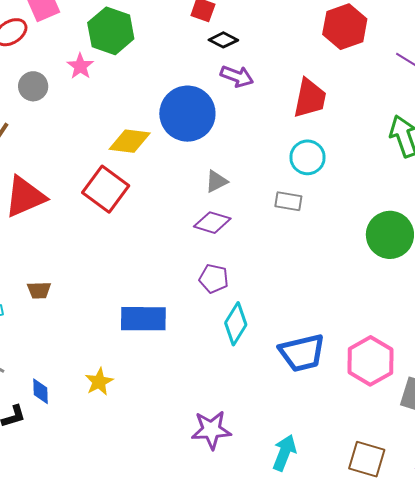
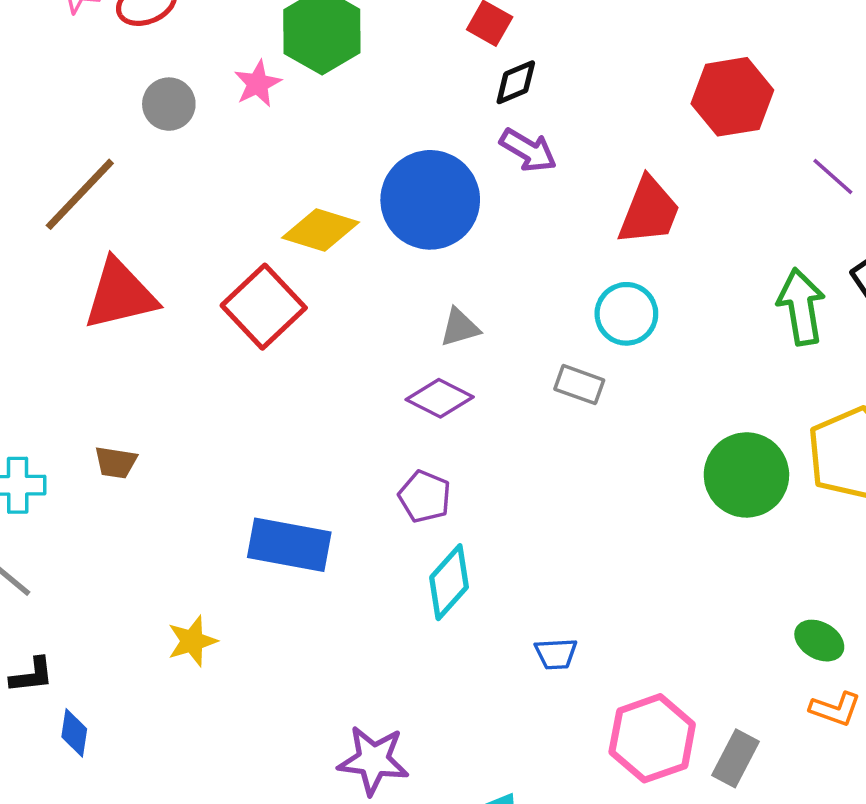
black diamond: (223, 40) -> (516, 82), turned -60
blue trapezoid: (302, 353) -> (556, 654), size x0.5
pink hexagon: (370, 361) -> (652, 738), moved
blue diamond: (40, 391) -> (74, 733), moved

